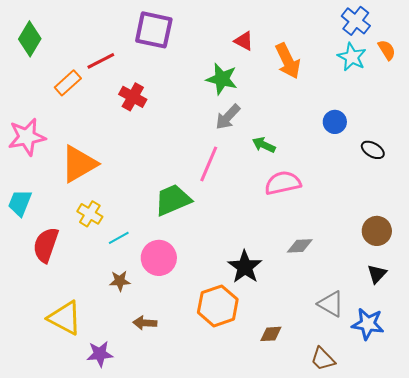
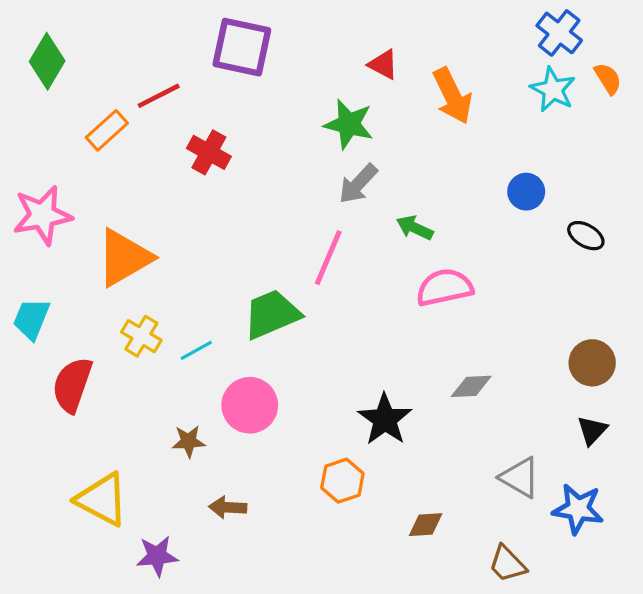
cyan line: (119, 238) -> (196, 350), moved
orange hexagon: (218, 306) -> (342, 481), size x0.7

